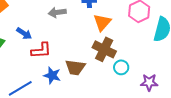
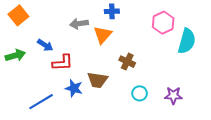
orange triangle: (102, 22) -> (103, 35), moved
brown cross: (104, 49) -> (127, 62), size x0.7
cyan circle: (121, 67) -> (140, 93), moved

